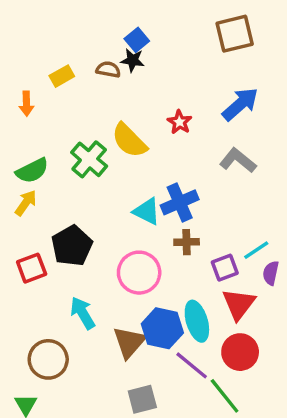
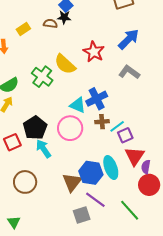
red star: (180, 122) -> (94, 52), size x1.5
cyan line: (256, 250) -> (117, 126), moved
pink circle: (139, 273) -> (70, 128), moved
purple semicircle: (271, 273) -> (146, 167), moved
cyan arrow: (83, 313) -> (43, 149), moved
red circle: (240, 352) -> (149, 185), moved
brown circle: (48, 359) -> (25, 182), moved
purple line: (192, 365) -> (95, 200), moved

